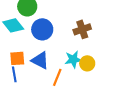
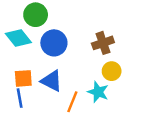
cyan star: (73, 59) -> (98, 92), moved, turned 30
yellow circle: (87, 63) -> (112, 71), moved

